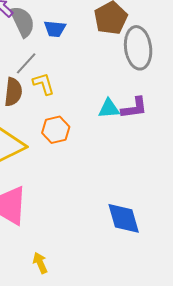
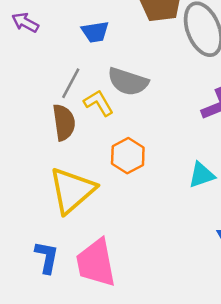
gray semicircle: (23, 22) -> (128, 82), moved, turned 148
cyan triangle: (109, 109) -> (202, 175), moved

